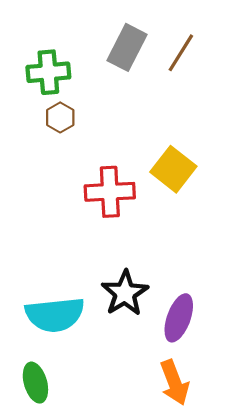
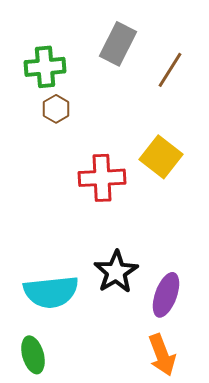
brown line: (181, 53) -> (170, 70), moved

